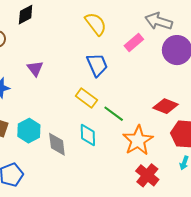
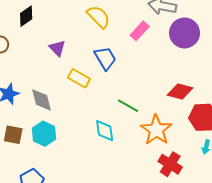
purple triangle: (35, 69) -> (57, 48), moved
yellow rectangle: (86, 98) -> (79, 78), moved
gray diamond: (57, 144) -> (42, 100), moved

